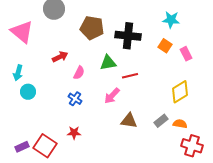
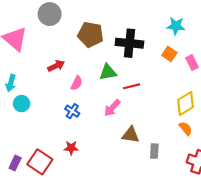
gray rectangle: (161, 121) -> (154, 151), moved, turned -48
orange semicircle: (180, 124) -> (186, 128), moved, turned 40
purple rectangle: (22, 147) -> (15, 163), turned -40

